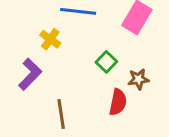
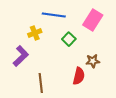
yellow cross: (50, 39) -> (35, 33), turned 32
green square: (106, 62) -> (69, 39), moved

